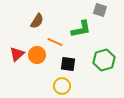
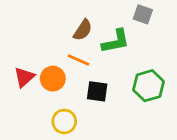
brown semicircle: (37, 21) -> (83, 30), moved
yellow circle: (62, 86) -> (64, 121), moved

